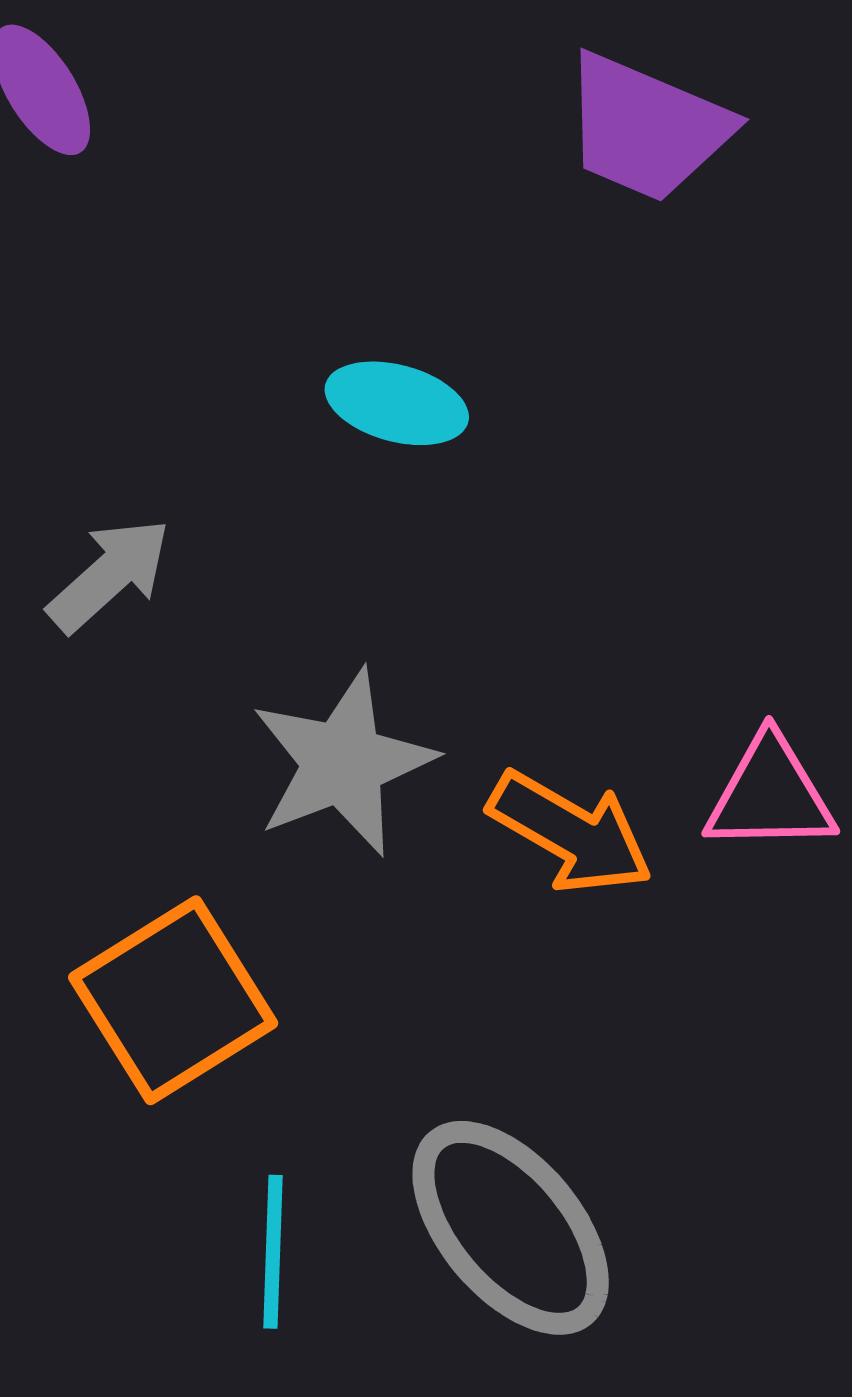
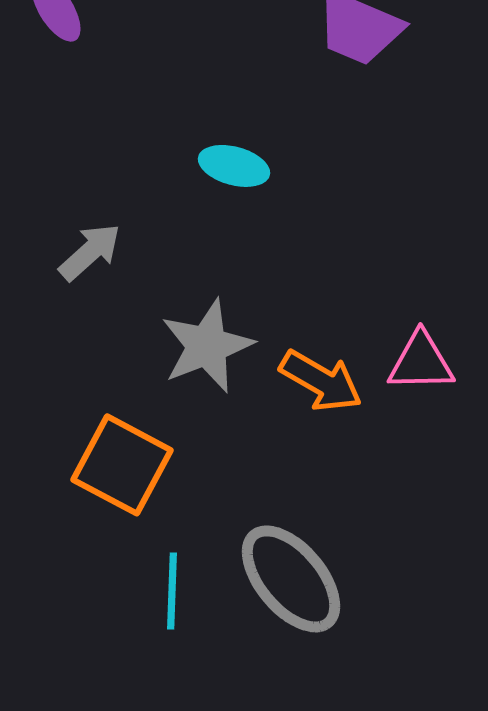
orange square: (173, 1000) -> (122, 465), turned -30

